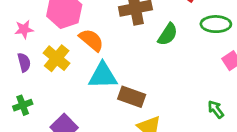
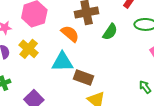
orange semicircle: (91, 40) -> (70, 34), moved

